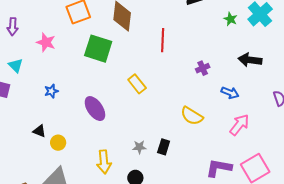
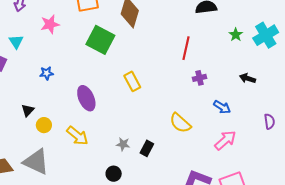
red line: (163, 40) -> (186, 48), moved
pink star: (46, 42) -> (50, 24), turned 30
black arrow: (250, 60) -> (248, 78), size x0.7
black triangle: (39, 131) -> (28, 110), turned 40
yellow arrow: (104, 162) -> (77, 136), moved, turned -55

